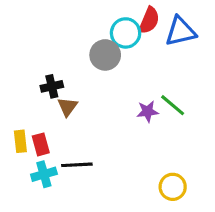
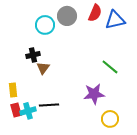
cyan circle: (126, 33) -> (45, 25), moved
gray circle: (105, 55) -> (67, 16), moved
purple star: (148, 111) -> (94, 94), moved, size x1.5
red rectangle: (41, 144) -> (16, 110), moved

